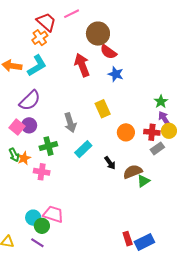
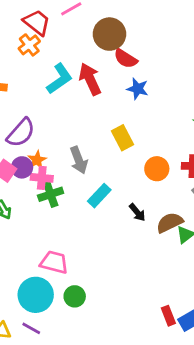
cyan L-shape: (37, 66) -> (59, 79), moved
orange star: (24, 158) -> (37, 160), moved
pink cross: (42, 172) -> (42, 178), moved
pink trapezoid: (53, 214) -> (54, 262), moved
cyan circle: (33, 218) -> (36, 295), size x1.6
green circle: (42, 226) -> (75, 296), moved
purple line: (37, 243) -> (31, 328), moved

